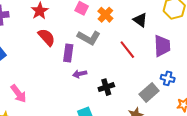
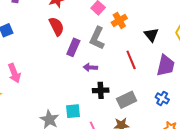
gray L-shape: (89, 38) -> (97, 38), turned 70
purple arrow: (80, 74) -> (90, 67), moved
gray rectangle: (149, 92) -> (127, 100), moved

